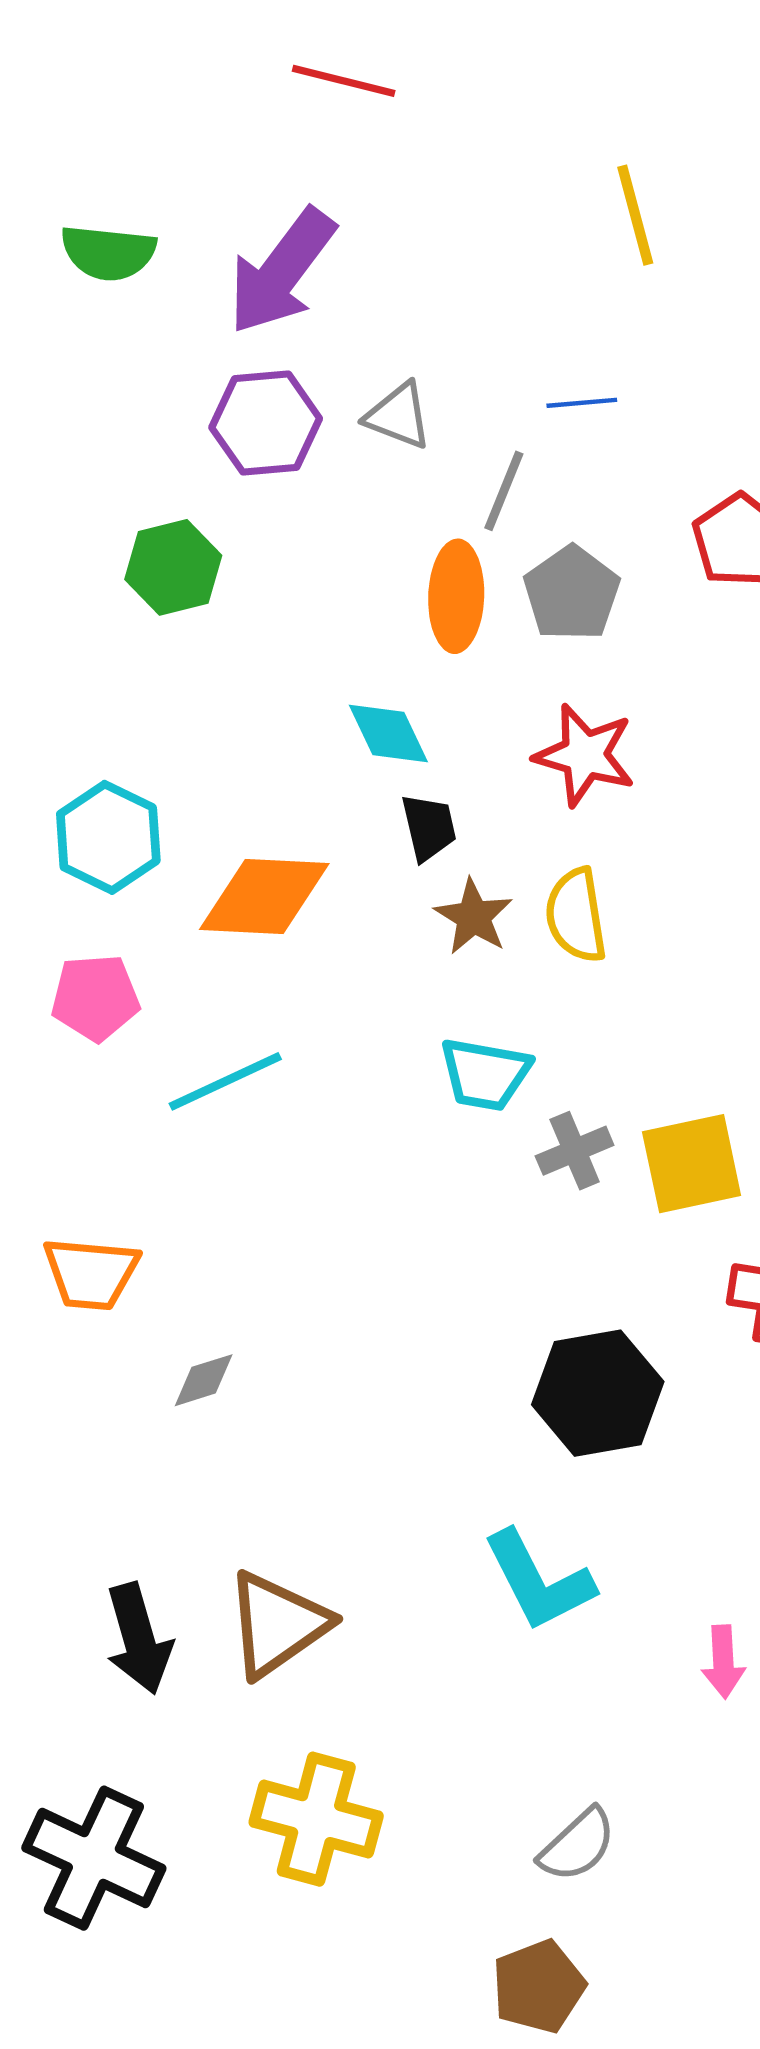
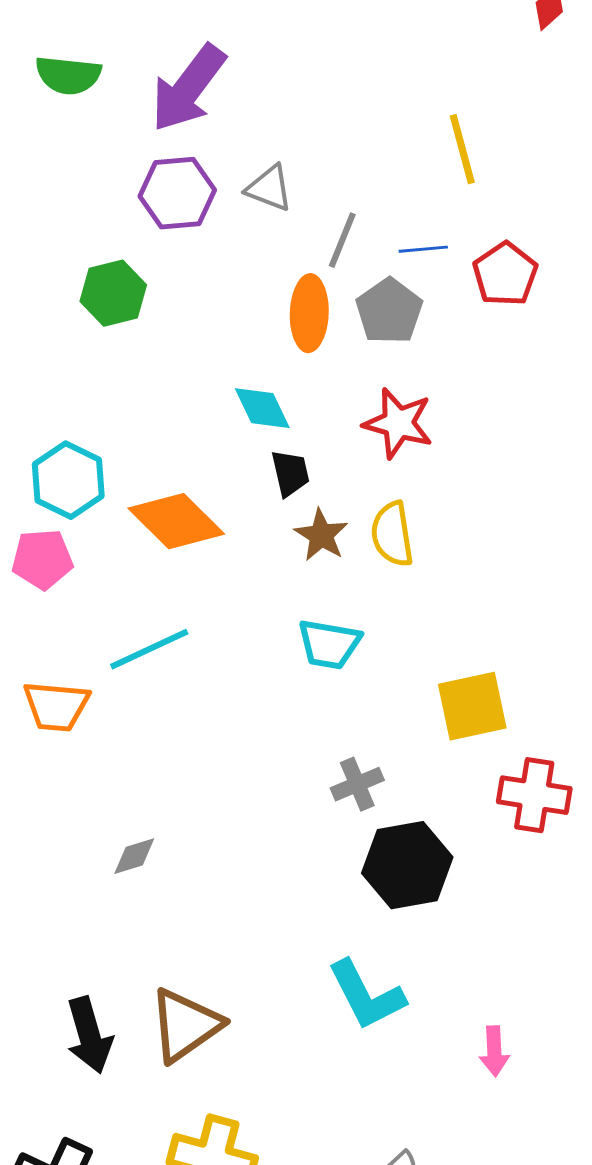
yellow line: (635, 215) -> (462, 149), moved
blue line: (582, 403) -> (423, 249), moved
orange diamond: (264, 897) -> (176, 521), turned 42
pink pentagon: (95, 998) -> (42, 559), moved
gray cross: (575, 1151) -> (357, 784), moved
orange trapezoid: (91, 1273) -> (56, 706), moved

